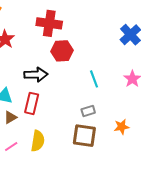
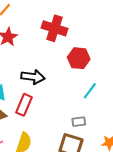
red hexagon: (62, 51) -> (79, 58), moved
cyan line: (94, 79) -> (90, 91), turned 48

